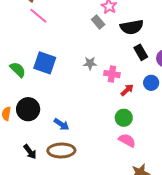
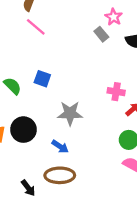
blue square: (45, 63) -> (42, 79), size x0.7
gray star: (90, 63) -> (70, 113), moved, size x1.6
black arrow: (30, 152) -> (28, 188), moved

